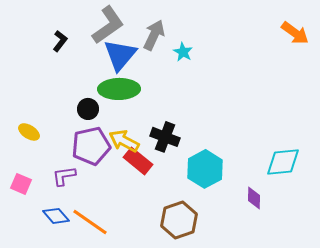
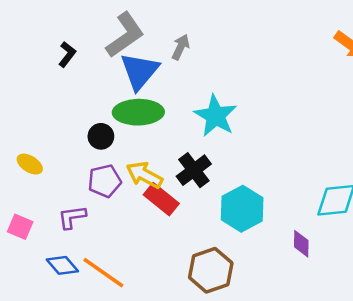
gray arrow: (154, 35) -> (181, 47), size x0.7
cyan star: (183, 52) -> (216, 116), moved, size x1.8
black cross: (165, 137) -> (194, 170), turned 32
purple pentagon: (91, 146) -> (105, 181), size x0.7

